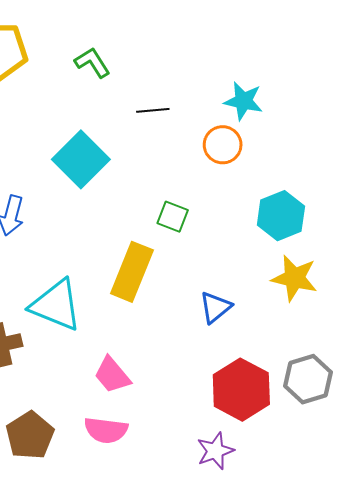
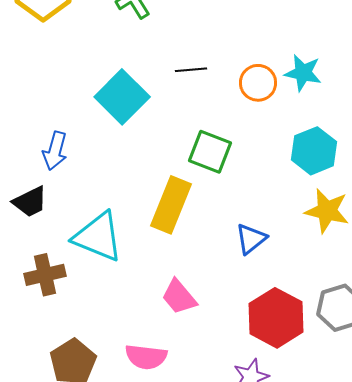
cyan star: (243, 101) -> (303, 73), moved
black line: (153, 110) -> (191, 70), moved
green square: (173, 217) -> (210, 152), size x1.4
pink trapezoid: (112, 375) -> (179, 297), moved

